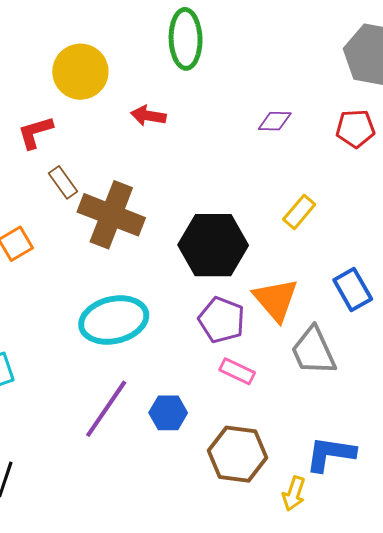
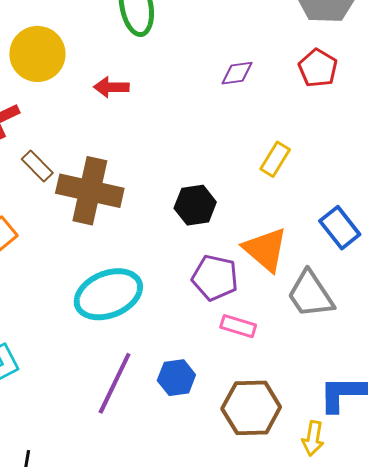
red pentagon: (355, 129) -> (318, 68), turned -30
black hexagon: (213, 245) -> (195, 205), size x0.6

